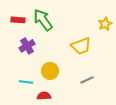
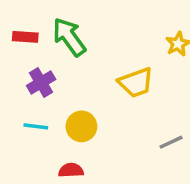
gray line: (87, 80) -> (171, 142), moved
cyan line: (26, 82) -> (36, 126), moved

